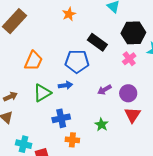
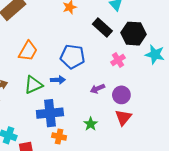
black rectangle: (97, 42) -> (102, 28), moved
pink cross: (129, 59) -> (118, 60), moved
blue cross: (61, 118) -> (50, 113), size x1.4

